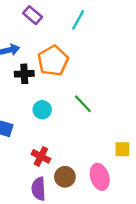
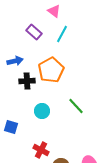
cyan line: (78, 20) -> (62, 34), moved

